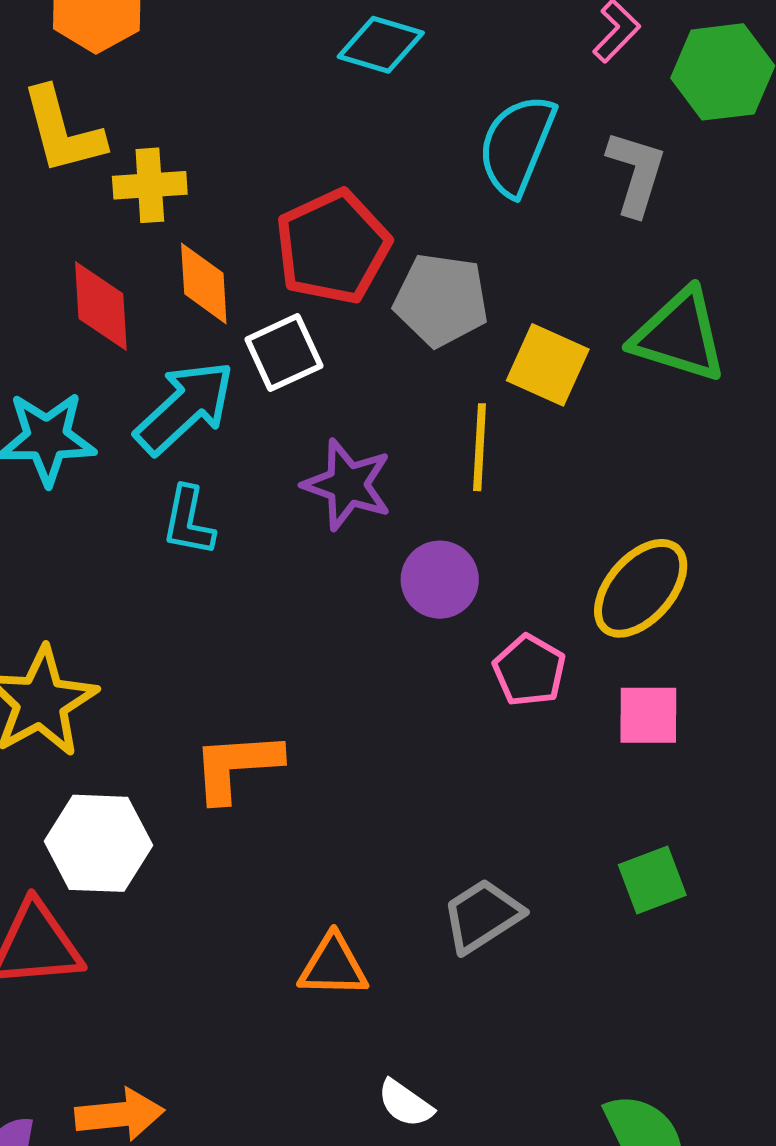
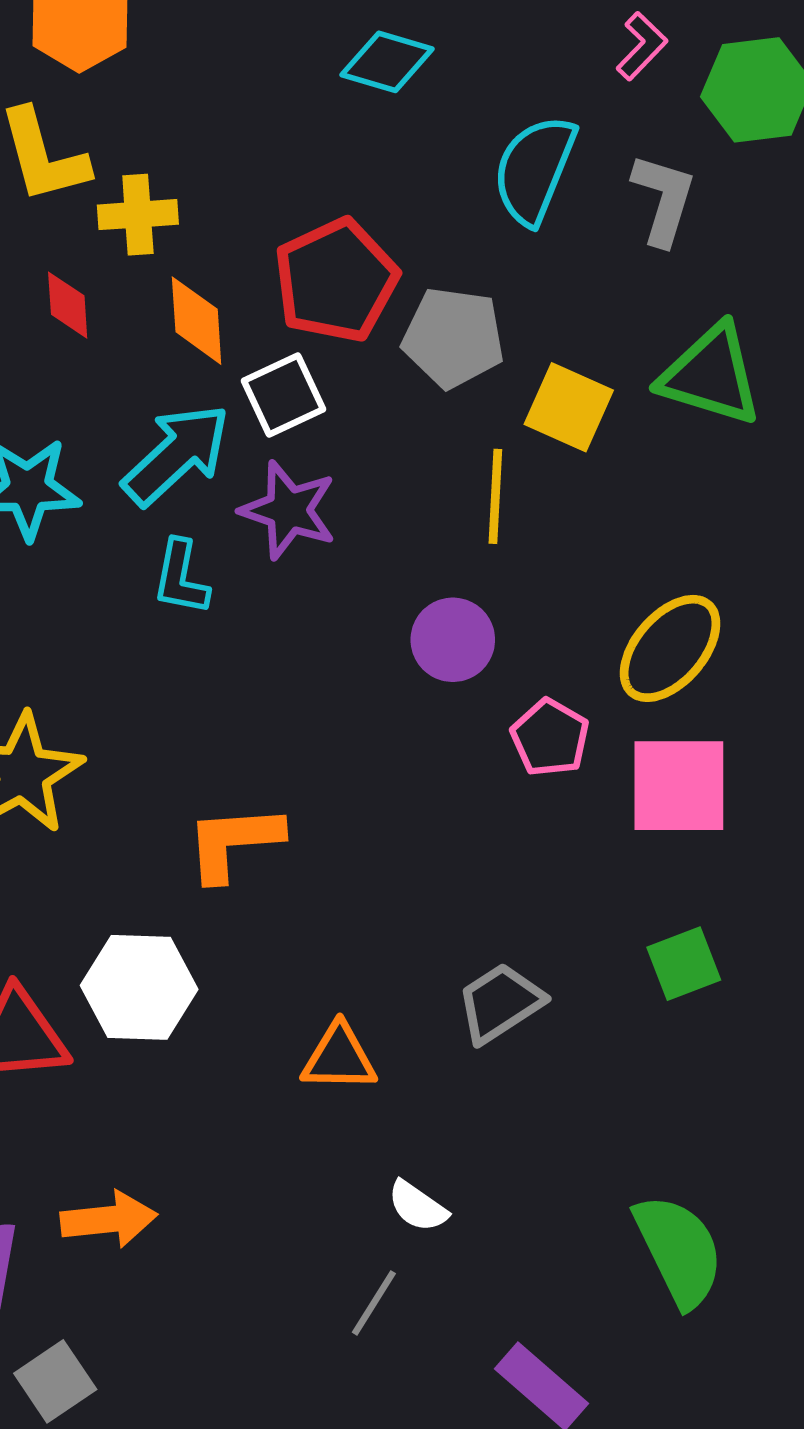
red diamond: (101, 306) -> (68, 305), moved, size x0.7
purple star: (347, 485) -> (288, 510), moved
pink square: (648, 715) -> (679, 786), size x1.5
white hexagon: (99, 843) -> (139, 987), moved

